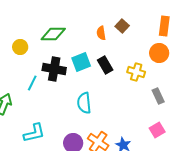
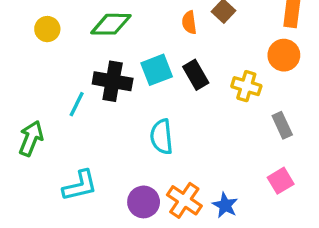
yellow circle: (20, 47) -> (47, 29), moved

